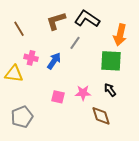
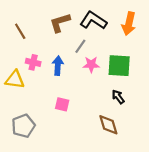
orange arrow: (120, 35) -> (129, 24), moved
blue arrow: (54, 61) -> (58, 66), turned -30
pink star: (83, 93) -> (91, 65), moved

